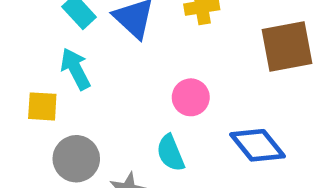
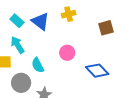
brown square: (287, 47) -> (106, 28), size x0.7
cyan semicircle: (170, 153) -> (38, 65), moved

